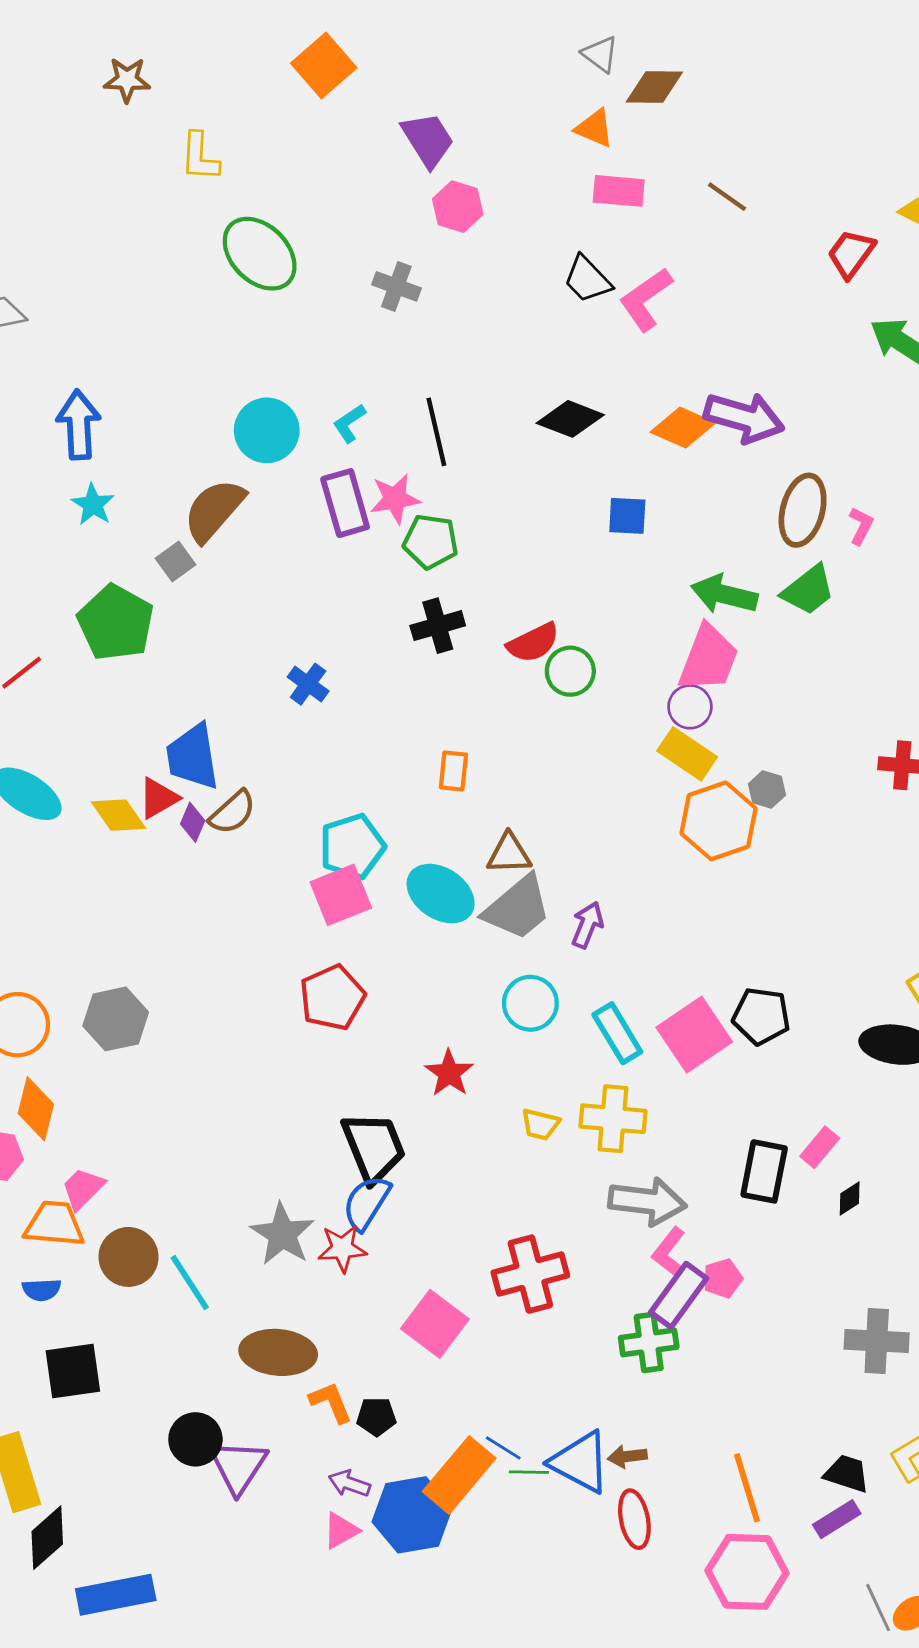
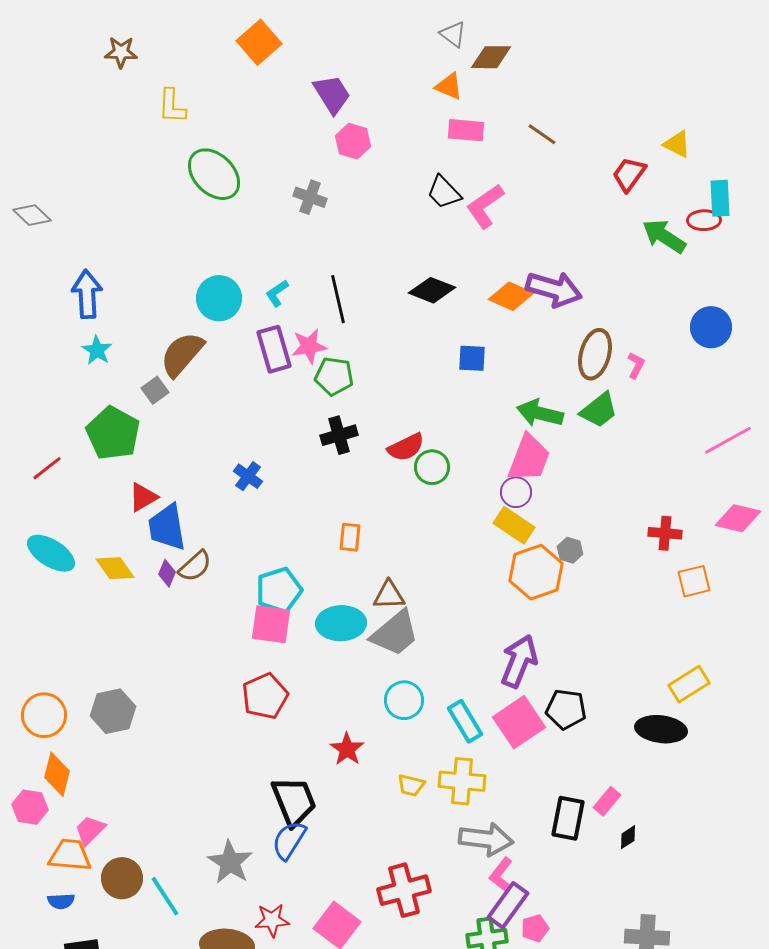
red triangle: (158, 798) -> (143, 497), moved
cyan ellipse: (441, 894) -> (341, 623), turned -36
pink square: (341, 895) -> (271, 624), turned 30
purple arrow: (587, 925) -> (519, 661), moved, size x1.6
red star: (342, 1248) -> (272, 920), moved
pink pentagon: (723, 1278) -> (535, 928), moved

